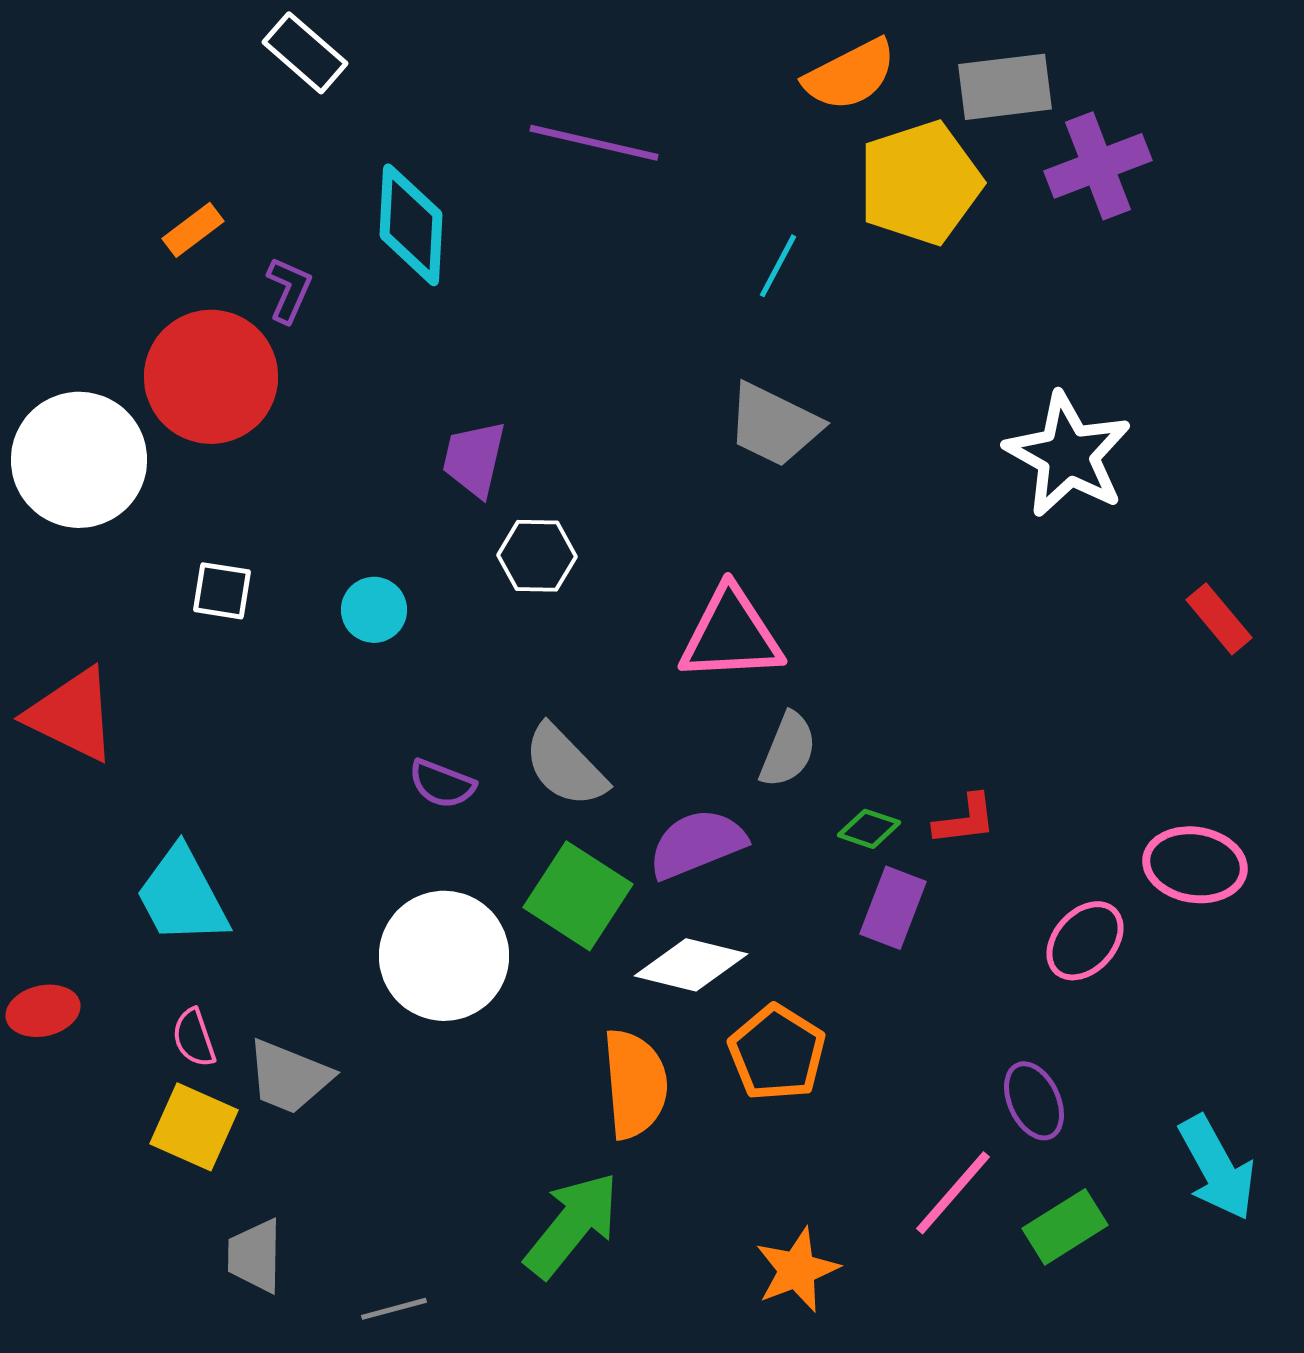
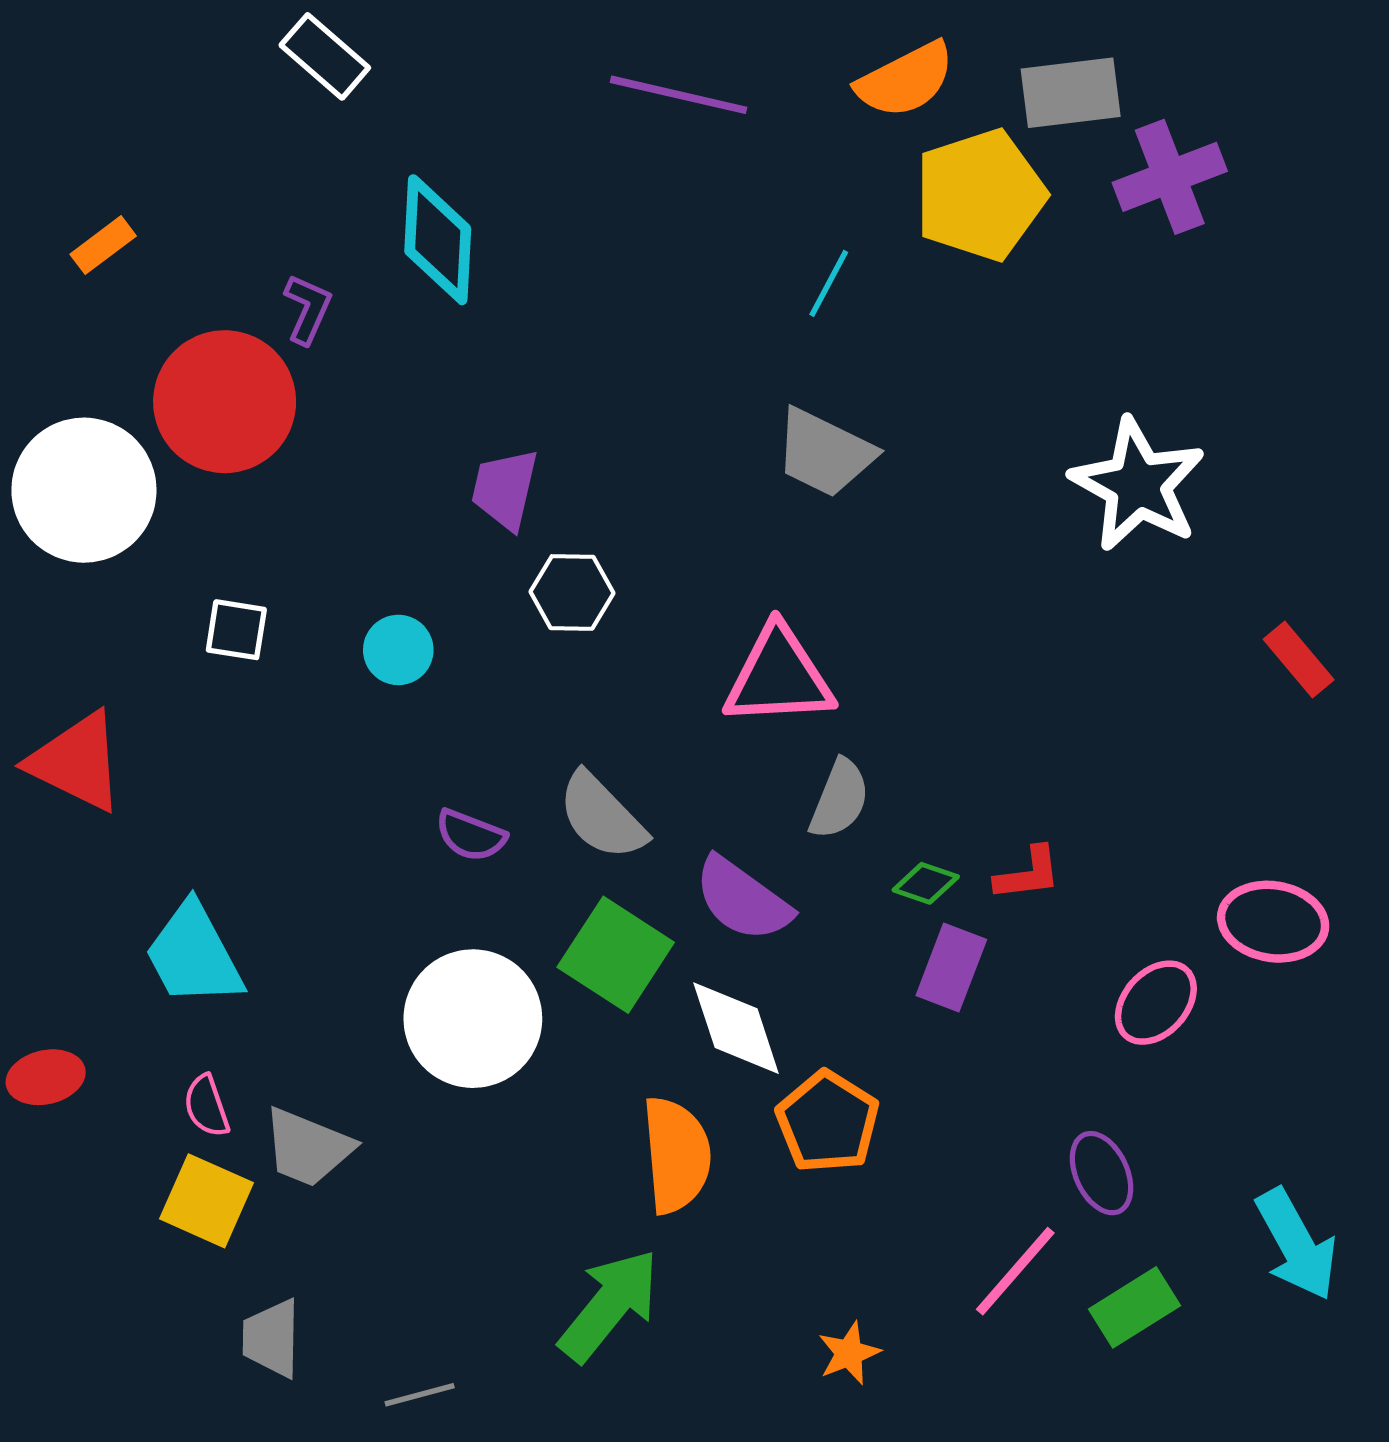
purple line: (594, 143) -> (679, 95), moved
orange rectangle: (193, 230) -> (103, 245), moved
purple semicircle: (697, 844) -> (742, 899), turned -122
white diamond: (691, 965) -> (736, 1028), turned 58
orange star: (797, 1270) -> (849, 1353), size x0.7

